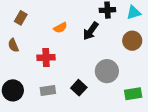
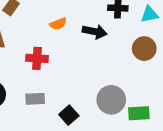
black arrow: (91, 31) -> (95, 32), turned -120
gray circle: (107, 71) -> (111, 100), moved
black square: (79, 88) -> (69, 115), moved

